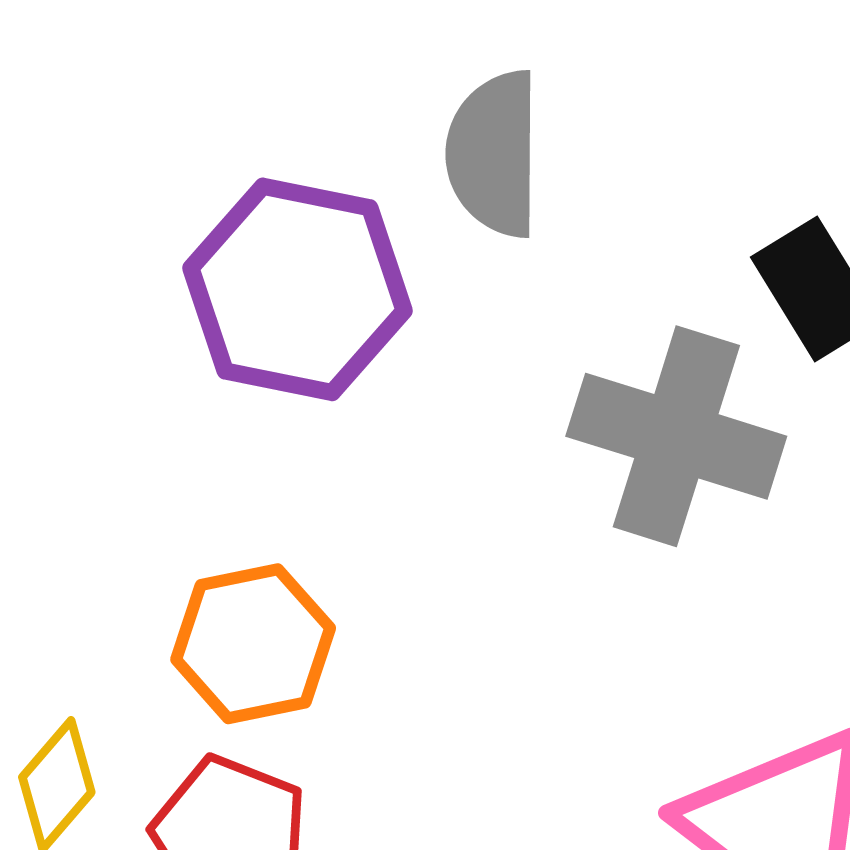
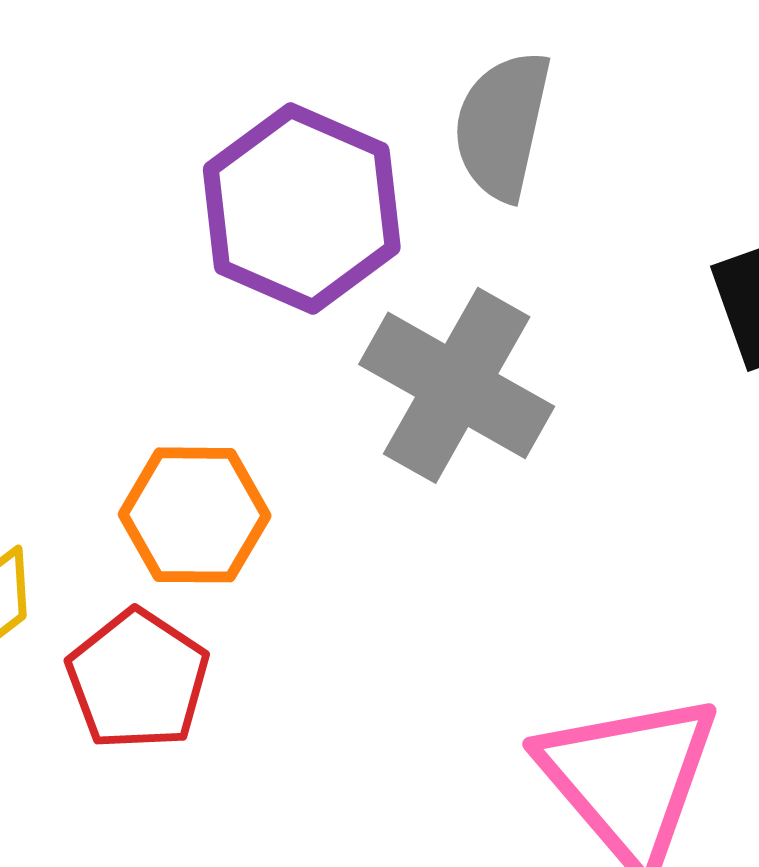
gray cross: (676, 436) -> (457, 385), moved

